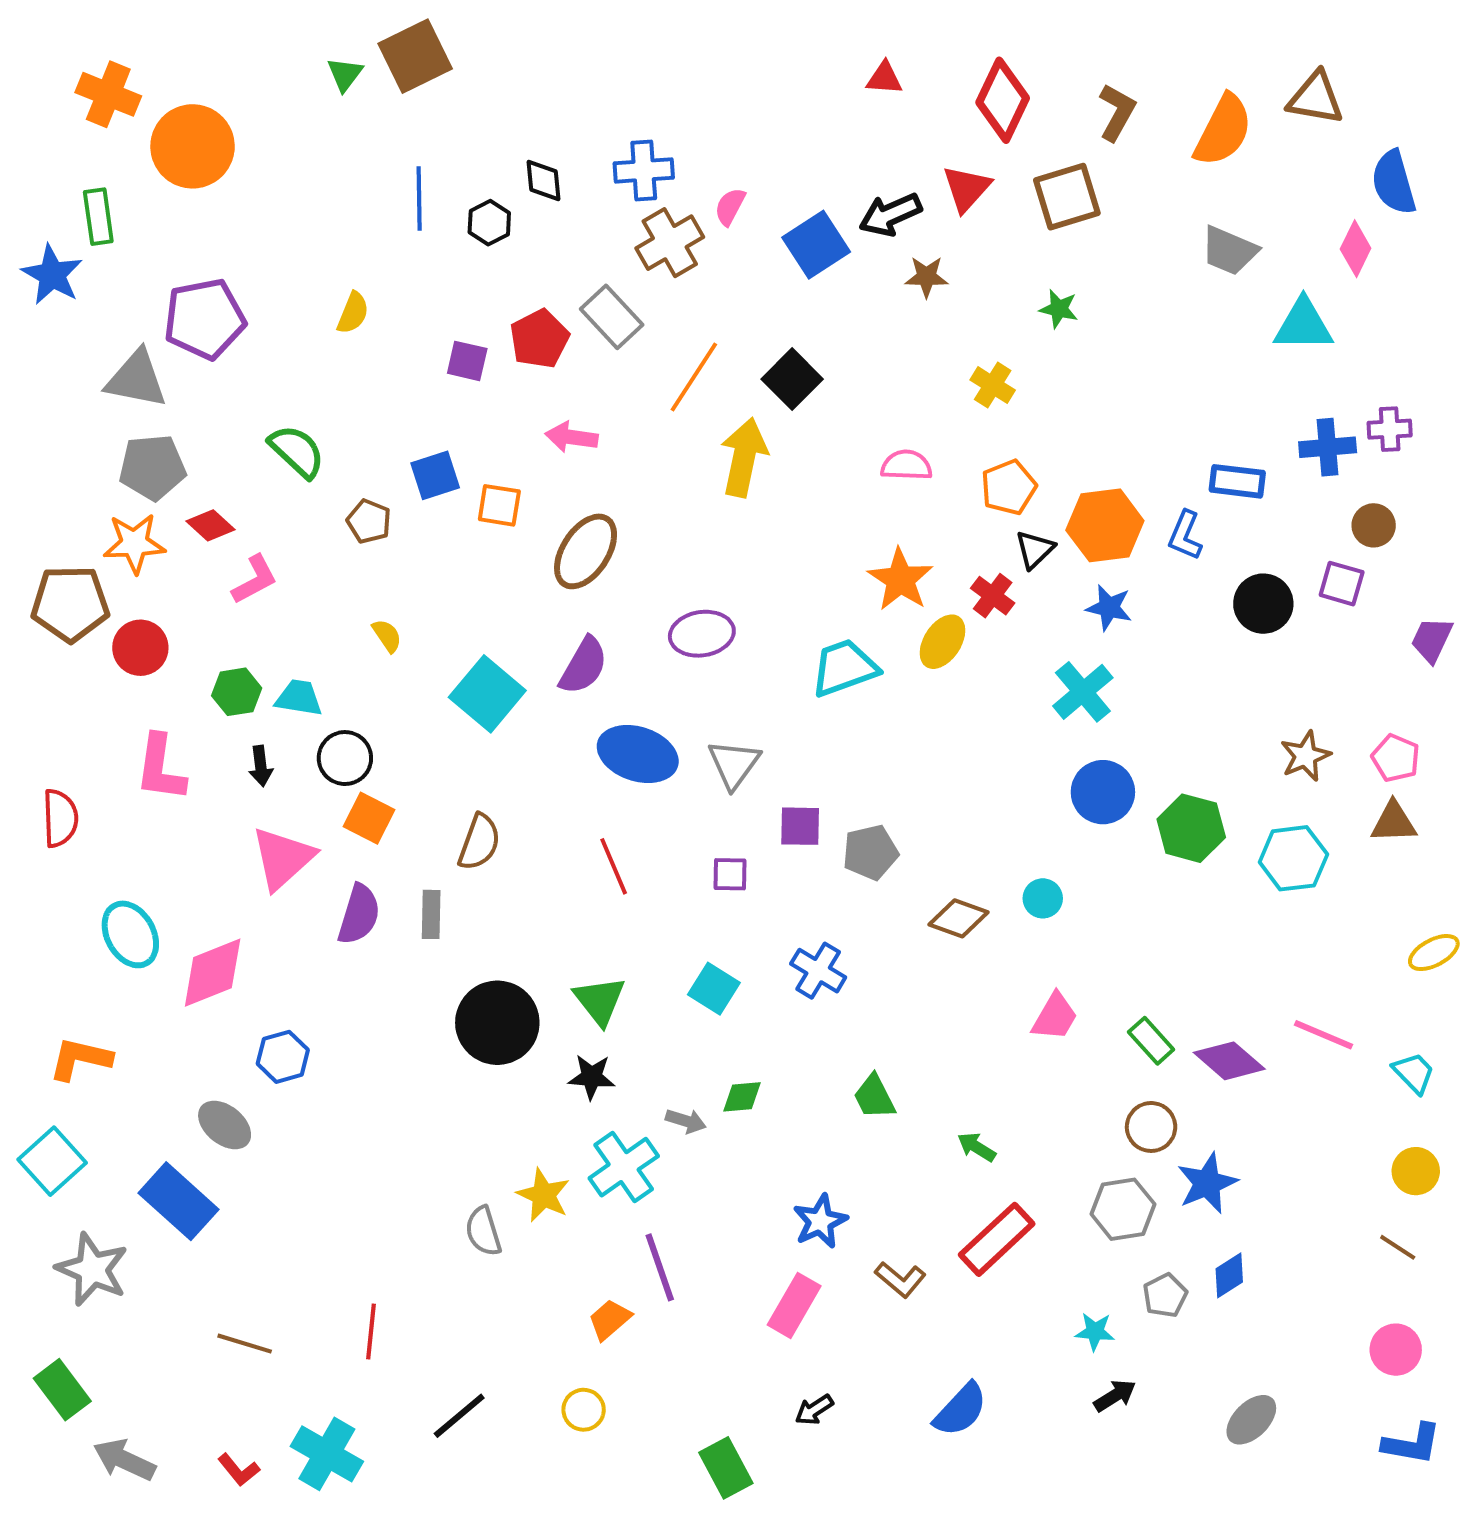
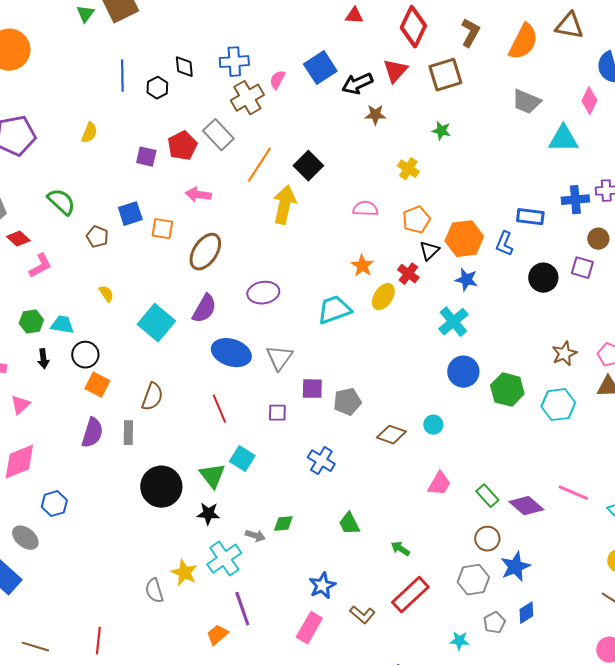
blue square: (816, 245) -> (320, 68), moved
orange star: (900, 580) -> (362, 266), size x0.7
pink triangle: (283, 858) -> (20, 405), moved, size x0.6
cyan square: (714, 989) -> (242, 459), moved

